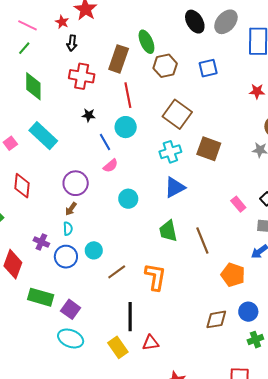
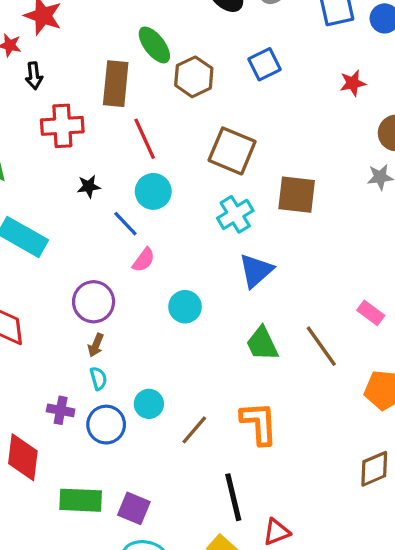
pink rectangle: (238, 204) -> (371, 313), moved

